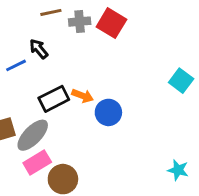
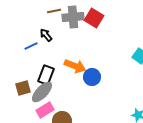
gray cross: (80, 22) -> (73, 17), size x1.5
orange arrow: (83, 96) -> (75, 66), size x1.5
black rectangle: (54, 99) -> (46, 75), moved, turned -42

